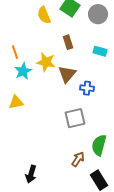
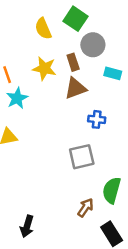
gray circle: (98, 14) -> (93, 45), moved
yellow star: (46, 62) -> (44, 68), moved
brown triangle: (67, 74) -> (76, 88), moved, turned 30

